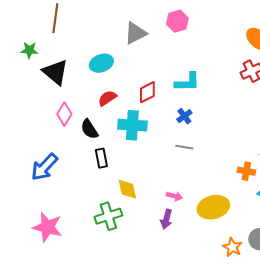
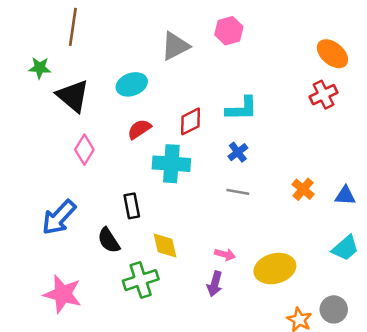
black semicircle: (89, 129) -> (109, 240), moved
orange cross: (246, 171) -> (303, 189), moved, turned 30

